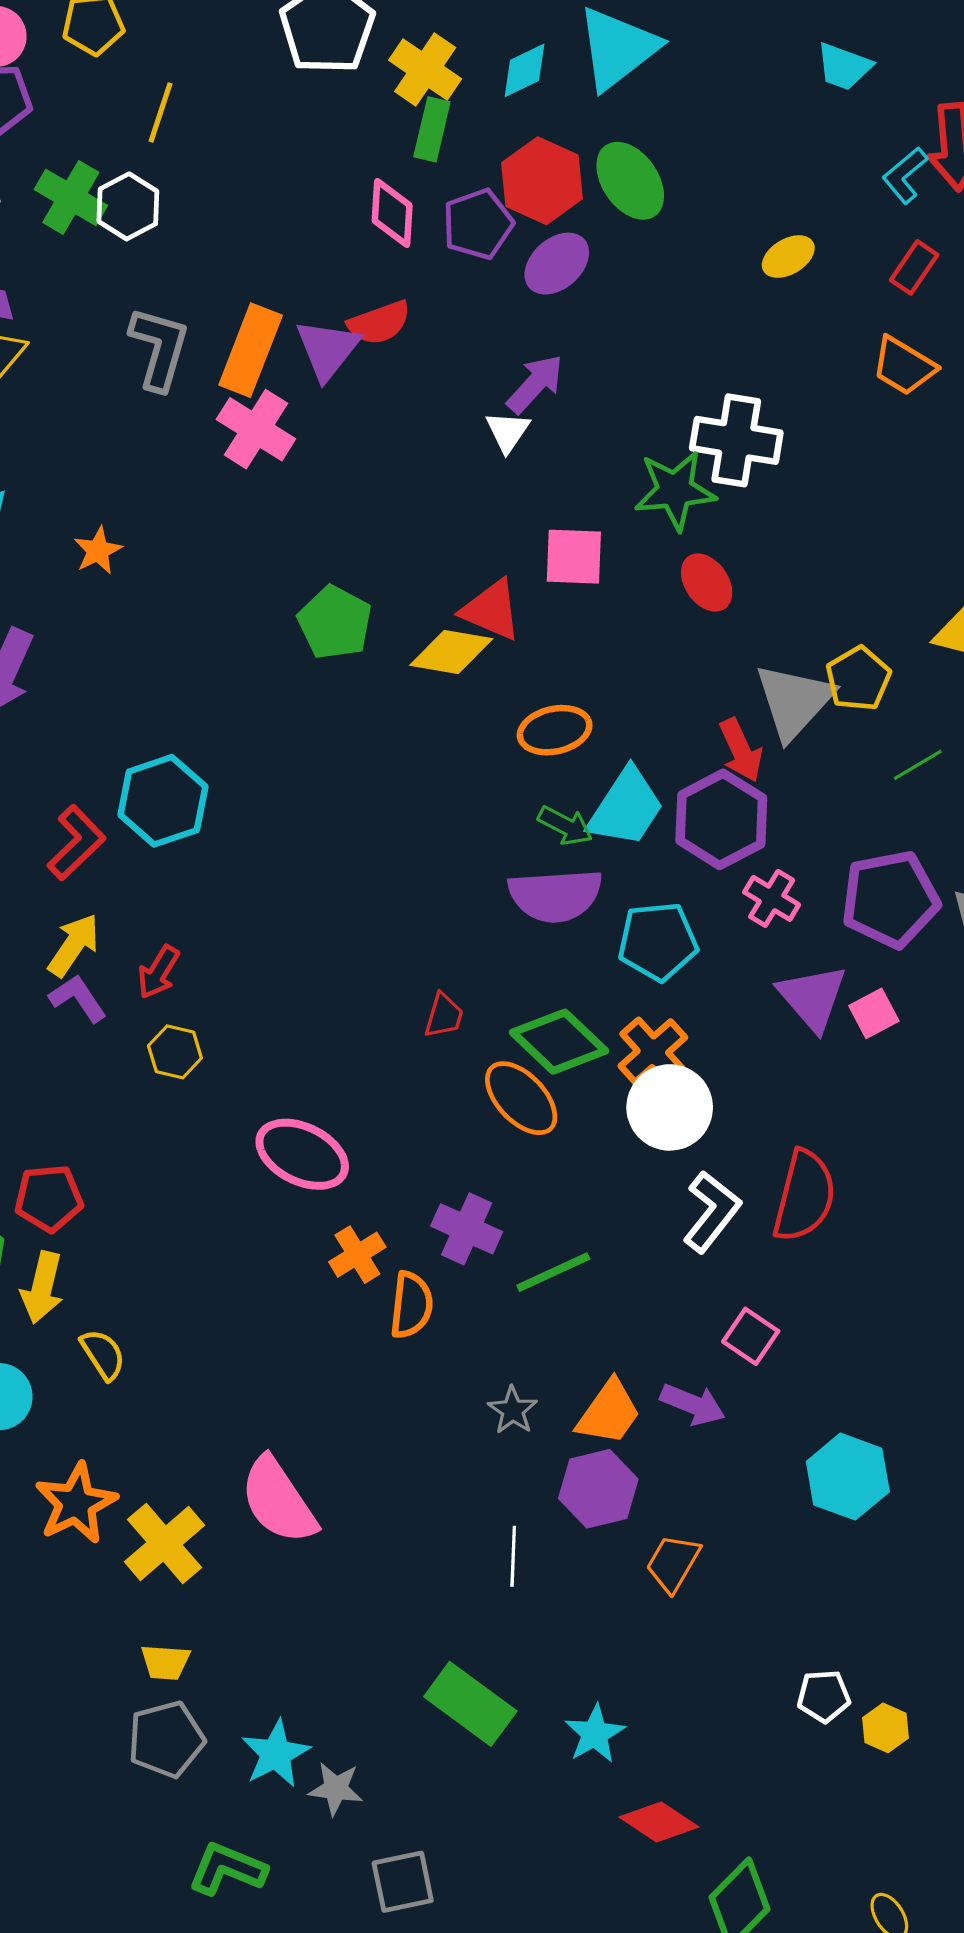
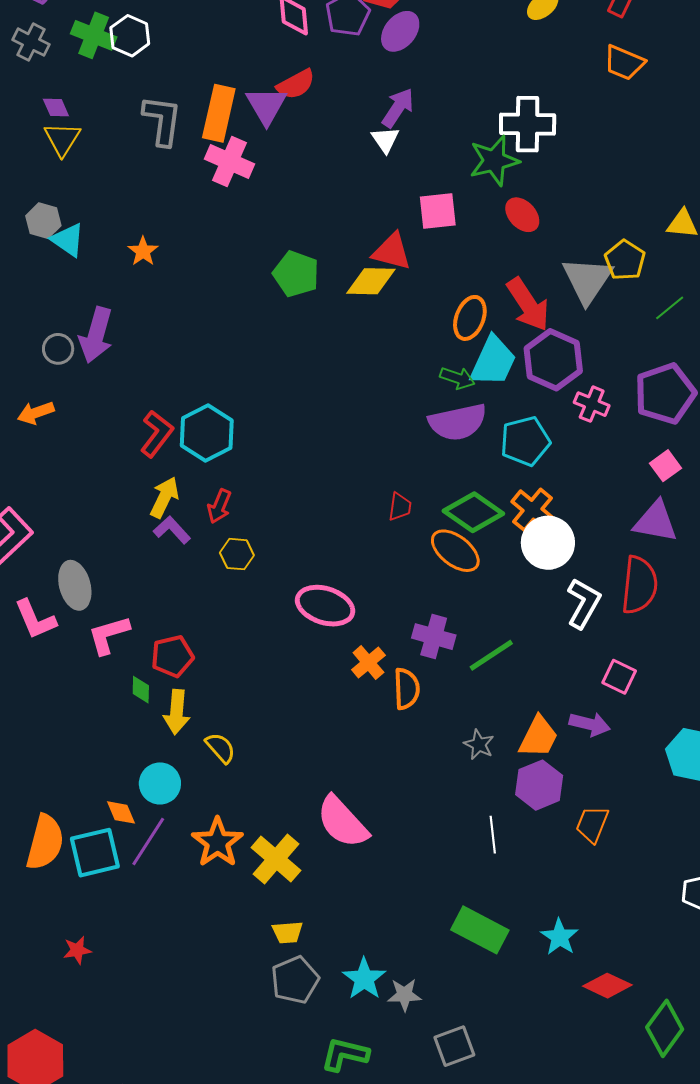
orange ellipse: (555, 730) -> (470, 318), moved, turned -48
red arrow: (741, 750) -> (528, 305), moved, size x1.4
cyan hexagon: (163, 801) -> (207, 433), moved
purple triangle: (812, 998) -> (656, 522), moved, turned -30

